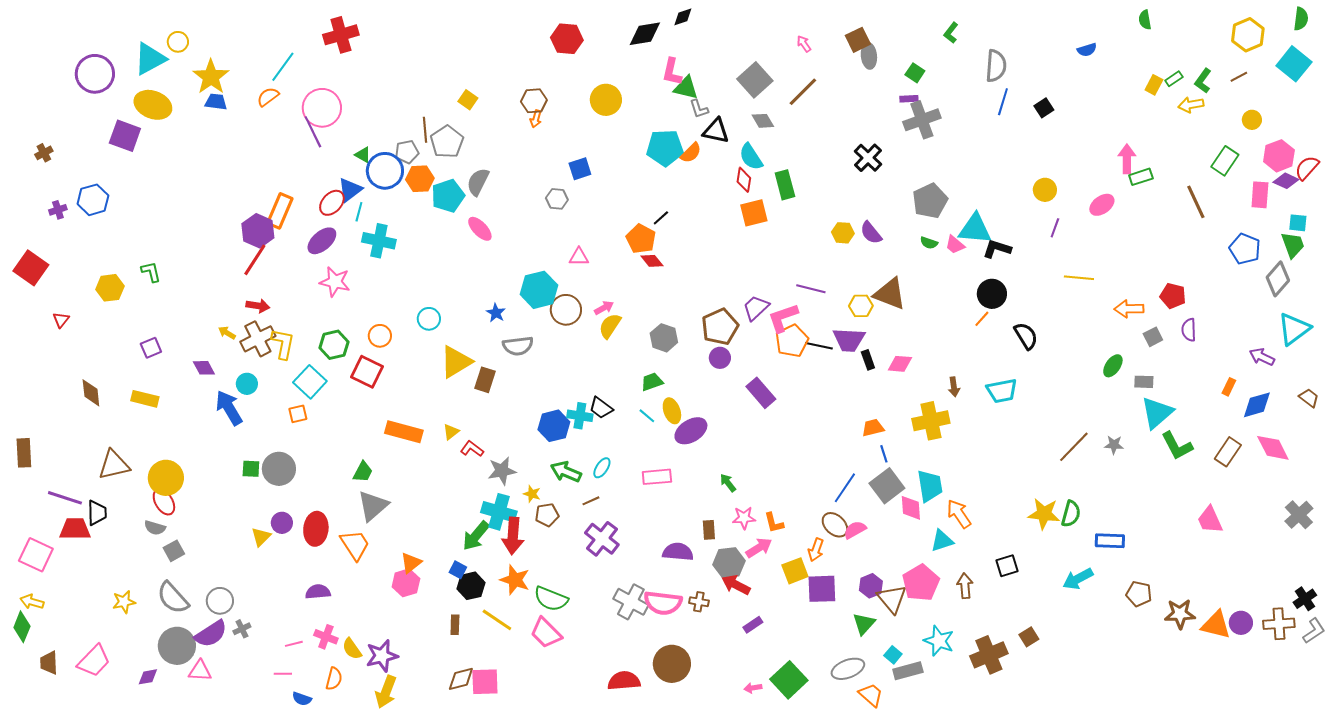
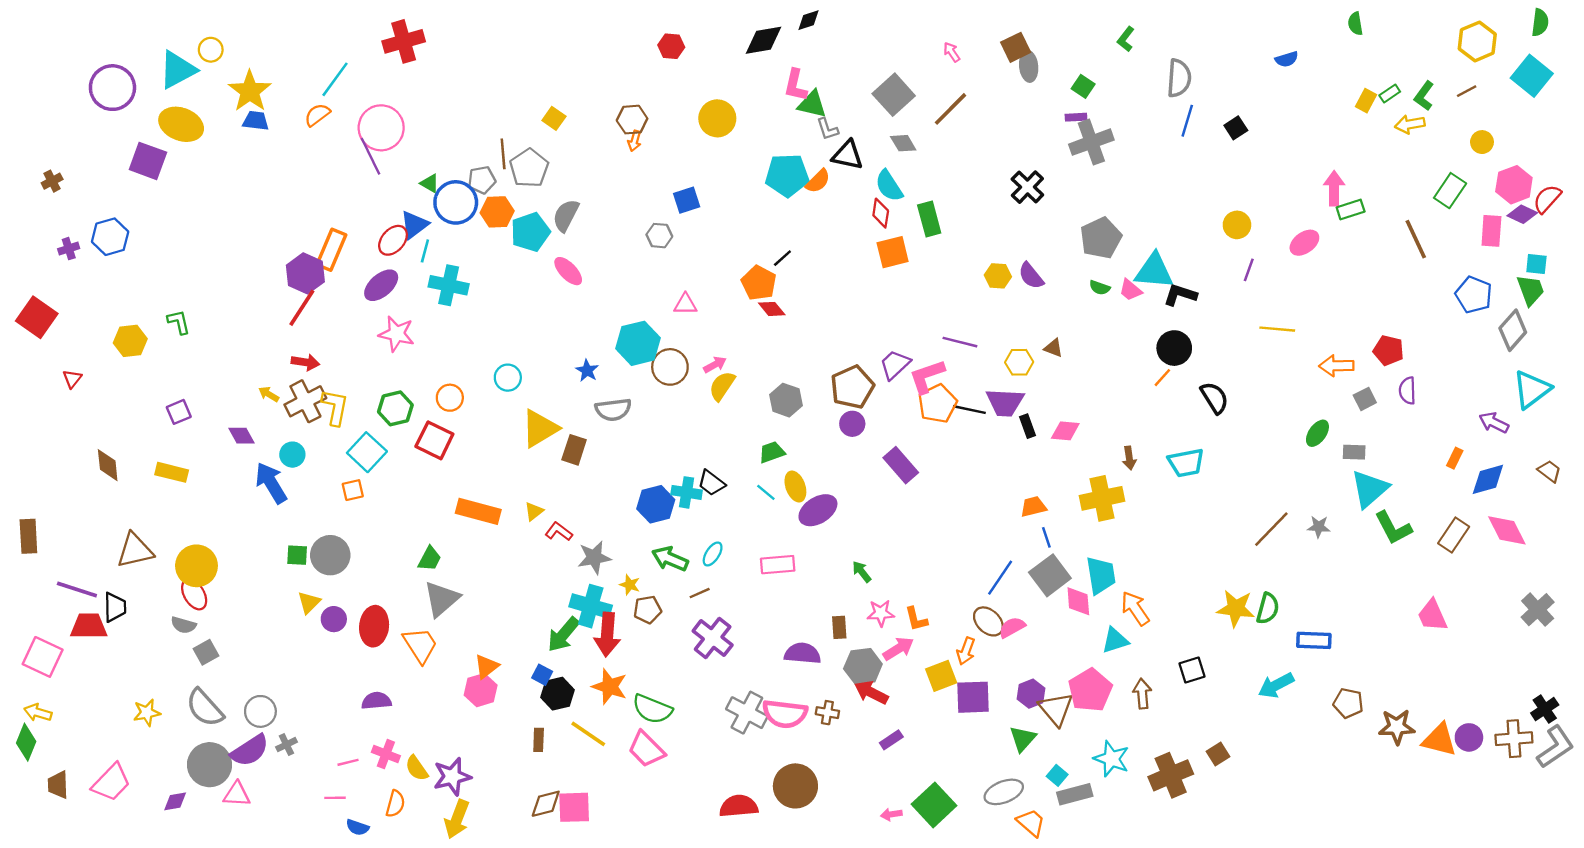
red hexagon: (567, 39) -> (671, 46), size x0.7
brown triangle: (890, 294) -> (1053, 348), size x0.5
yellow triangle: (261, 537) -> (309, 603), moved
gray L-shape: (1314, 631) -> (1555, 747), size x1.4

